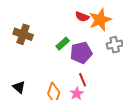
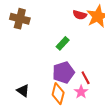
brown cross: (23, 34) -> (20, 19), moved
purple pentagon: (81, 53) -> (63, 72), moved

